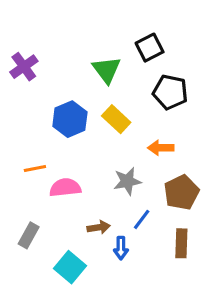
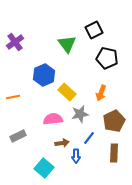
yellow rectangle: (116, 119) -> (67, 92), moved
orange arrow: (161, 148) -> (101, 93), turned -70
orange line: (35, 168) -> (13, 97), moved
pink semicircle: (65, 188) -> (53, 119), moved
gray rectangle: (29, 235) -> (18, 136), moved, turned 35

